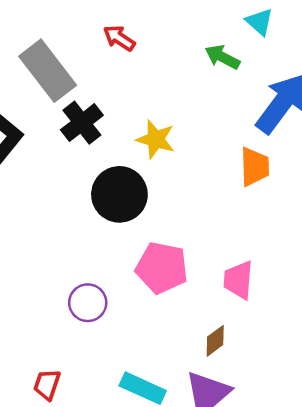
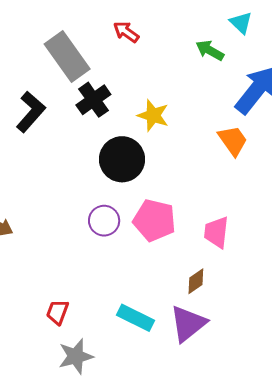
orange trapezoid: (254, 167) -> (233, 141), turned -36
purple circle: (88, 303) -> (104, 221), moved

